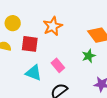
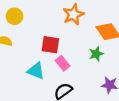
orange star: (53, 26) -> (73, 14), moved
red square: (30, 44) -> (50, 45), moved

